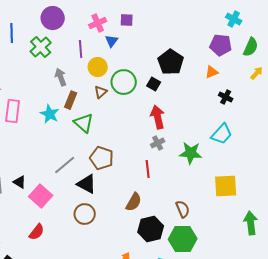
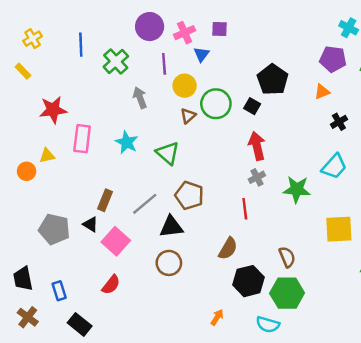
purple circle: (53, 18) -> (150, 27), moved
black cross: (226, 97) -> (339, 122), turned 32
brown rectangle: (71, 100) -> (105, 200), moved
black triangle: (87, 184) -> (171, 227), turned -35

